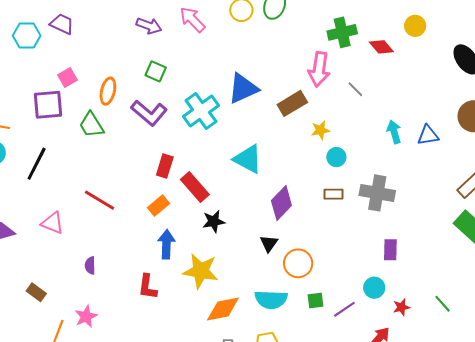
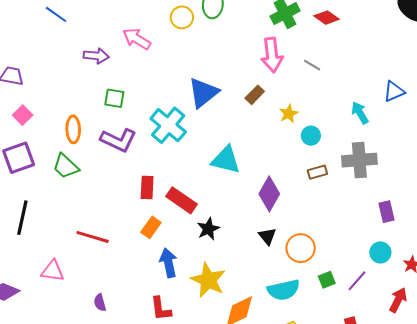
pink square: (68, 78) -> (23, 115), moved
brown rectangle: (292, 103) -> (255, 95), size x0.7
cyan arrow: (394, 132) -> (360, 113), moved
yellow star: (201, 271) -> (208, 280), turned 30

